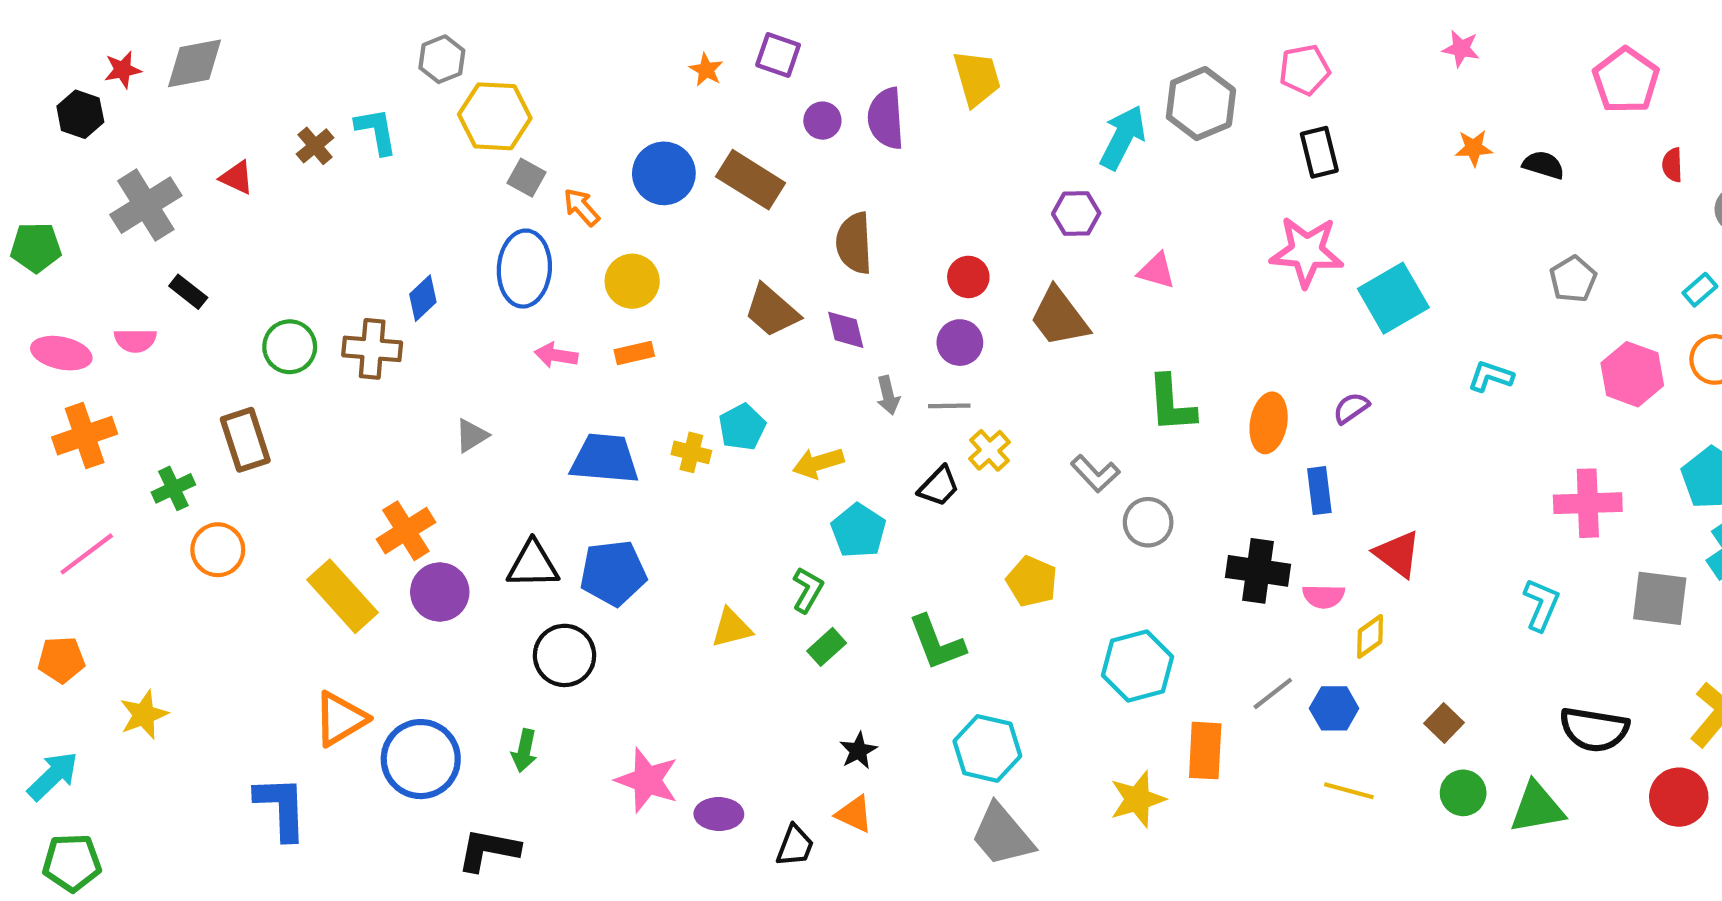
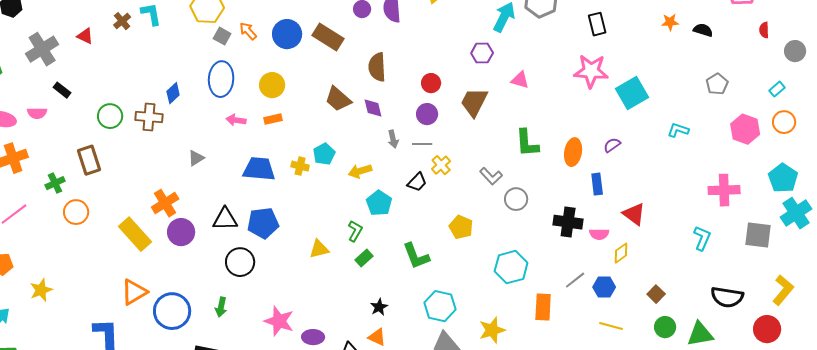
orange arrow: (581, 207) -> (248, 31), moved
brown trapezoid: (1059, 317) -> (474, 102), turned 64
yellow star: (1137, 799) -> (492, 330), moved

